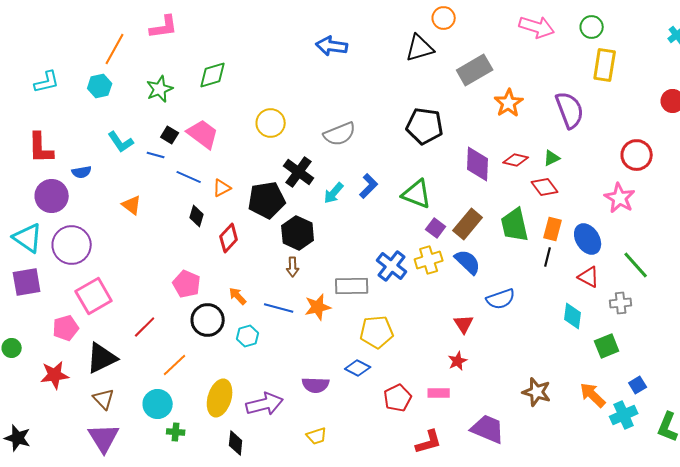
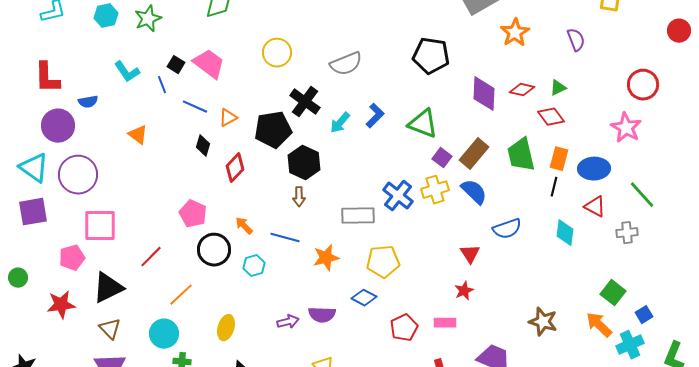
green star: (160, 89) -> (148, 19), moved
purple semicircle: (570, 110) -> (576, 40), size x0.6
blue line: (156, 155) -> (162, 85), turned 54
blue ellipse: (588, 239) -> (594, 169), turned -60
pink square: (94, 296) -> (100, 226), turned 30
orange star: (318, 307) -> (326, 258), moved
cyan diamond: (573, 316) -> (565, 233), moved
green square: (607, 346) -> (613, 293), moved, turned -30
yellow ellipse: (220, 398) -> (226, 328), size x0.7
purple arrow: (265, 404) -> (288, 322), moved, size x0.6

